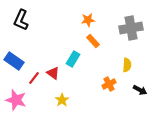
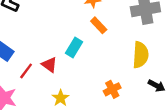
yellow semicircle: (127, 65) -> (141, 55), size x1.5
orange cross: (109, 84) -> (112, 89), moved

